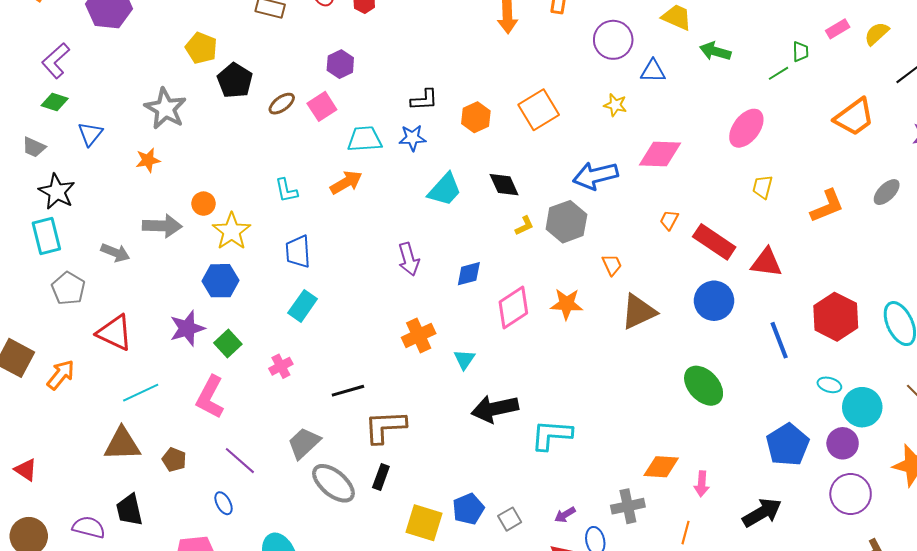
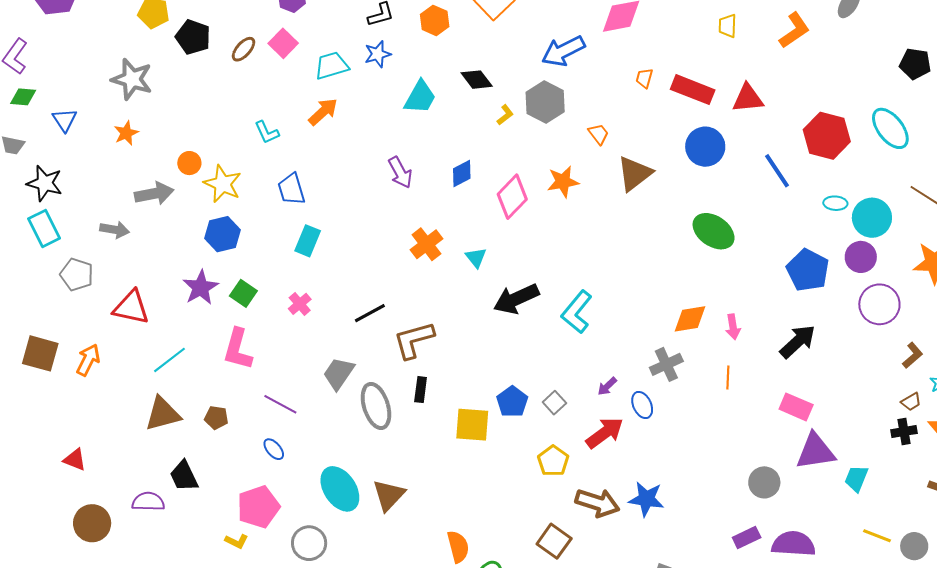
cyan L-shape: (551, 435) -> (577, 312), turned -42
gray ellipse: (333, 483) -> (376, 406), turned 45

